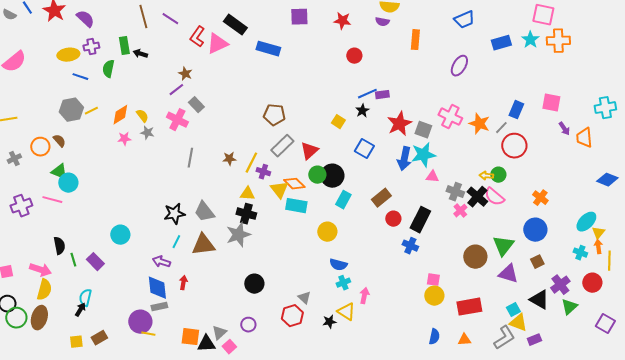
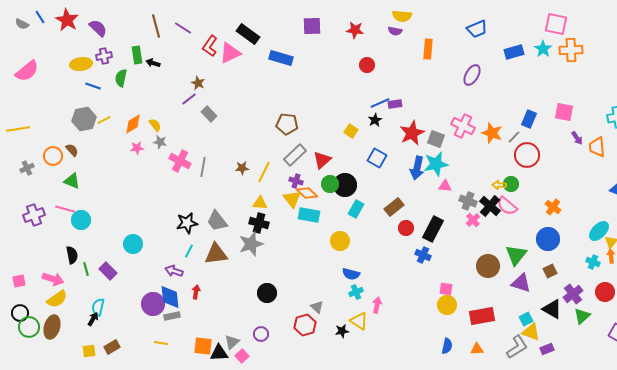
pink cross: (177, 120) -> (180, 161), moved
purple cross: (263, 172) -> (296, 181), moved
cyan circle: (68, 183) -> (81, 220), moved
yellow semicircle: (44, 290) -> (57, 299), turned 40
purple circle: (140, 322) -> (153, 304), moved

